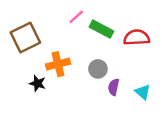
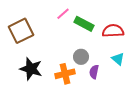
orange cross: (58, 64) -> (65, 74), moved
black star: (37, 83) -> (31, 69), size x1.6
cyan triangle: (143, 92) -> (118, 59), moved

